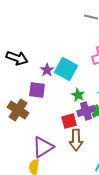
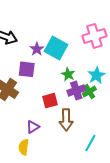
red square: (69, 121) -> (50, 101), moved
purple triangle: (43, 147) -> (33, 127), size x0.6

